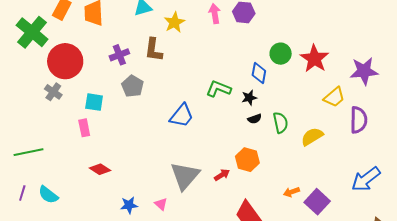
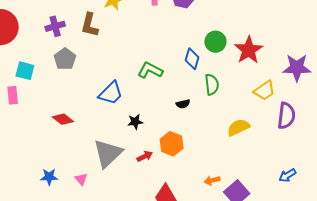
black star: (249, 98) -> (135, 122), moved
green semicircle: (280, 123) -> (212, 85), moved
red diamond: (100, 169) -> (63, 119), moved
blue arrow: (366, 179) -> (287, 175), size x0.6

